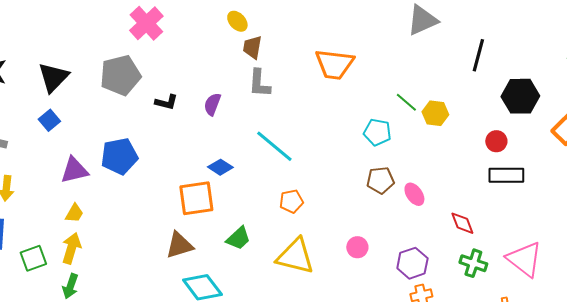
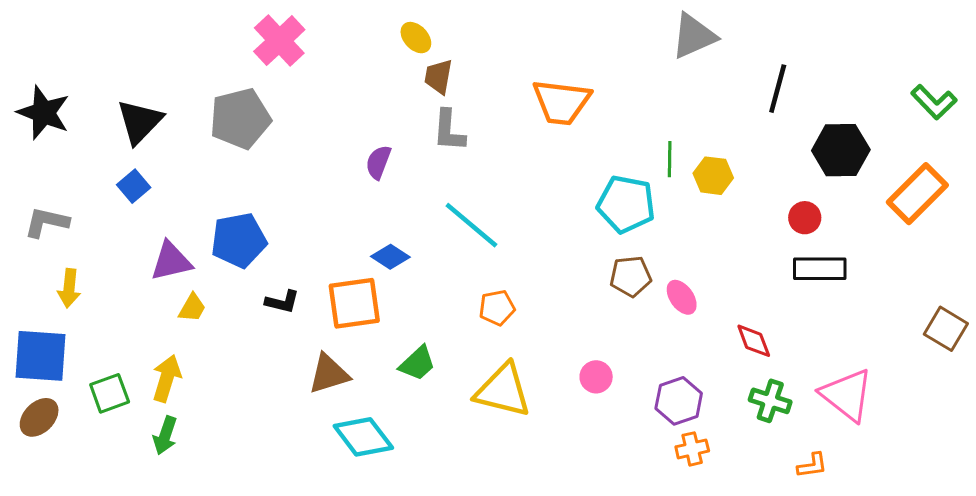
black L-shape: (166, 102) -> (282, 302), moved
green line: (406, 102) -> (670, 159), turned 50
cyan pentagon: (377, 132) -> (626, 204), size x1.4
yellow trapezoid: (74, 213) -> (192, 308), moved

